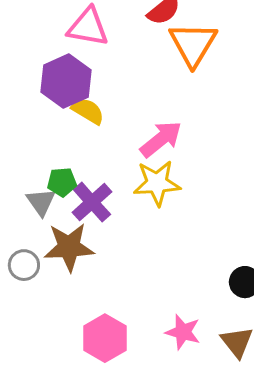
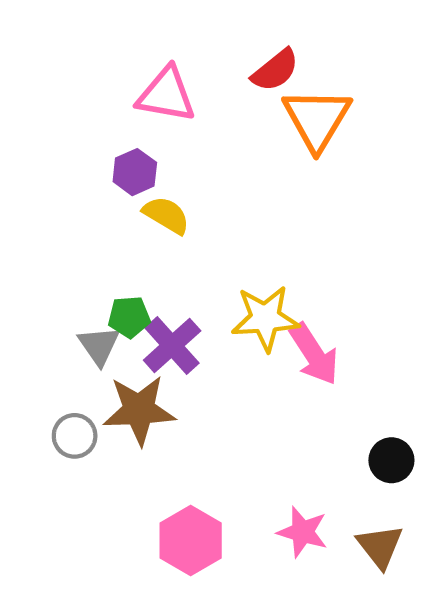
purple hexagon: (66, 81) -> (135, 172), size x0.6
pink arrow: (161, 139) -> (314, 354), moved, turned 96

